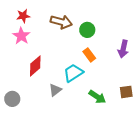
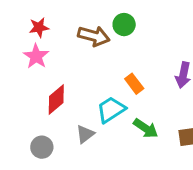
green circle: (87, 30) -> (124, 25), moved
green arrow: (97, 97) -> (146, 128), moved
gray circle: (12, 99) -> (42, 147), moved

